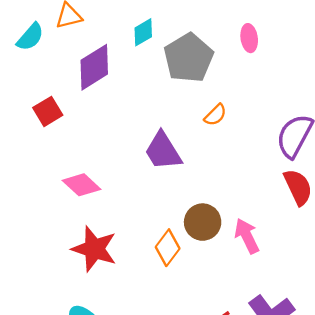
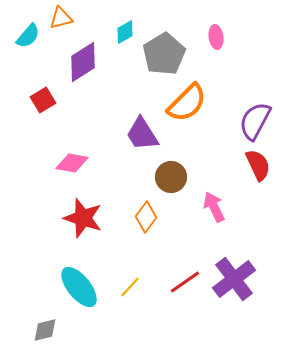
orange semicircle: (215, 115) -> (187, 103), size x2.0
pink diamond: (81, 185) -> (72, 163), turned -32
brown circle: (203, 222) -> (171, 177), moved

